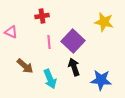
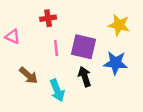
purple square: (73, 41) -> (84, 47), turned -30
blue star: (101, 80) -> (116, 63), moved

